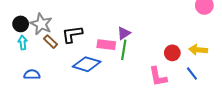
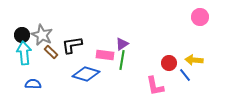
cyan arrow: (23, 43) -> (24, 53), size x1.6
blue line: (192, 74) -> (185, 75), moved

